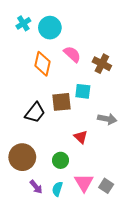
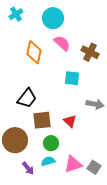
cyan circle: (50, 28) -> (53, 18), moved
brown square: (62, 102) -> (42, 120), moved
pink triangle: (84, 183) -> (73, 164), turned 42
cyan semicircle: (57, 189) -> (48, 161), moved, turned 56

